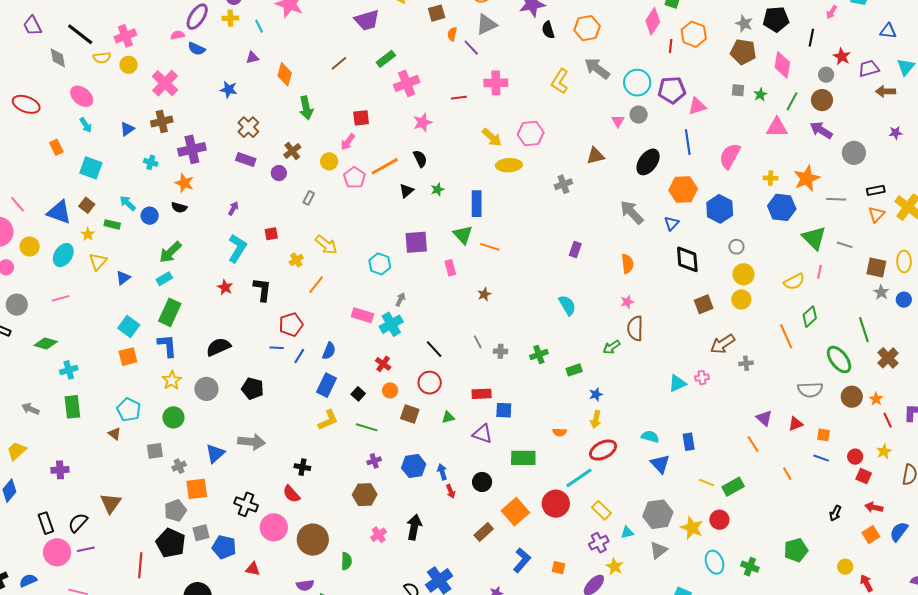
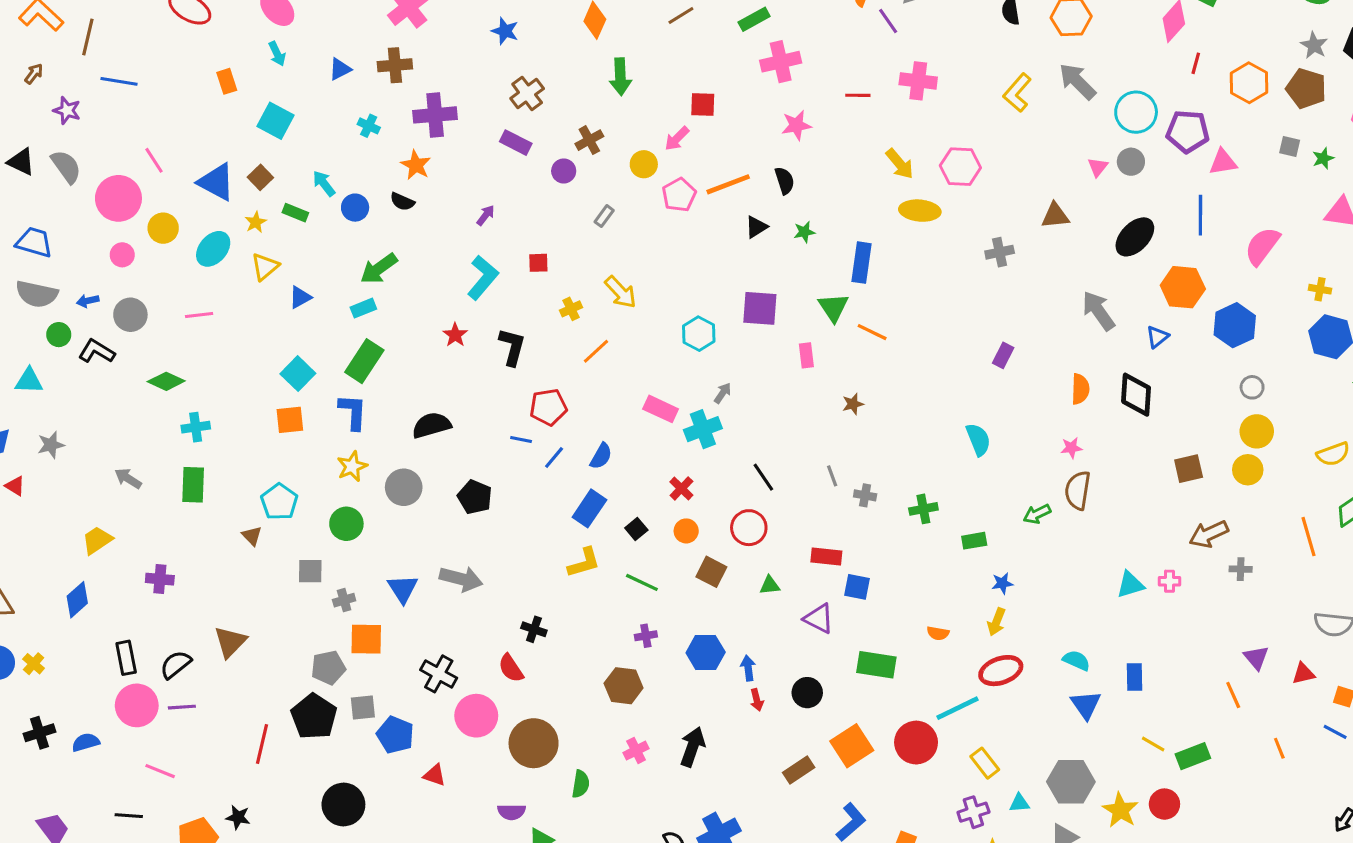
orange hexagon: (694, 34) -> (1249, 83), moved
black diamond: (687, 259) -> (1136, 395), moved
blue triangle: (215, 453) -> (403, 589), turned -30

